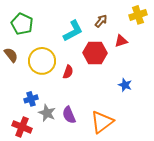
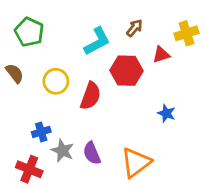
yellow cross: (138, 15) -> (186, 33), moved
yellow circle: (42, 61) -> (56, 81), size x0.7
red semicircle: (68, 72) -> (91, 96), size x1.5

